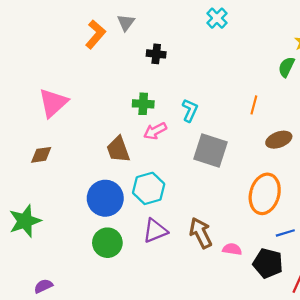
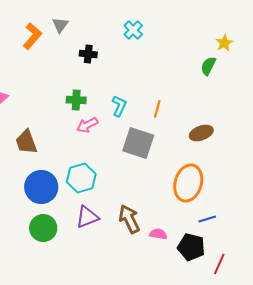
cyan cross: (217, 18) -> (133, 30), moved
orange line: (254, 105) -> (157, 109), moved
brown trapezoid: (118, 149) -> (26, 142), moved

